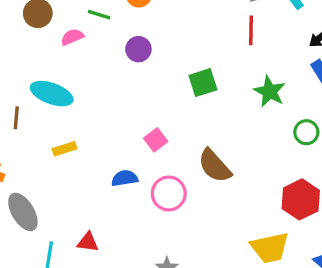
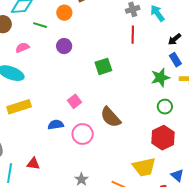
pink semicircle: (72, 37) -> (22, 48), moved
green star: (270, 92) -> (160, 77), moved, turned 30
green circle: (306, 132) -> (165, 107), moved
yellow rectangle: (65, 149) -> (19, 107), size x1.6

